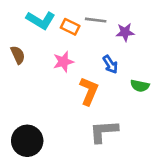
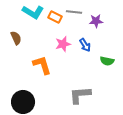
pink star: (63, 62) -> (63, 44), moved
orange L-shape: (89, 91) -> (42, 65), moved, turned -40

